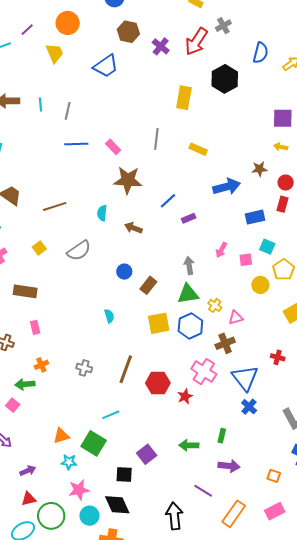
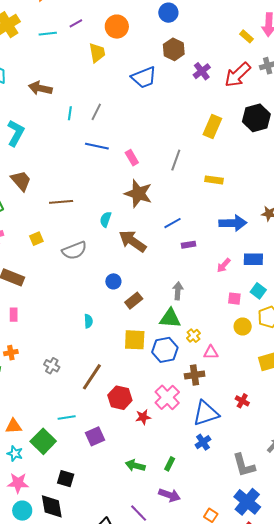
cyan line: (41, 104) -> (70, 113), moved
yellow rectangle: (198, 149) -> (214, 180), turned -30
brown arrow: (133, 228) -> (133, 241), size x1.6
pink arrow: (221, 250) -> (224, 265), moved
blue triangle: (245, 378) -> (206, 413), turned 36
purple square: (147, 454) -> (95, 436), moved

